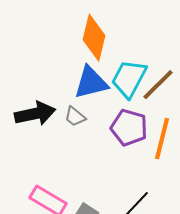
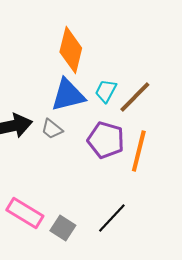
cyan trapezoid: (129, 79) -> (106, 91), size x0.6

